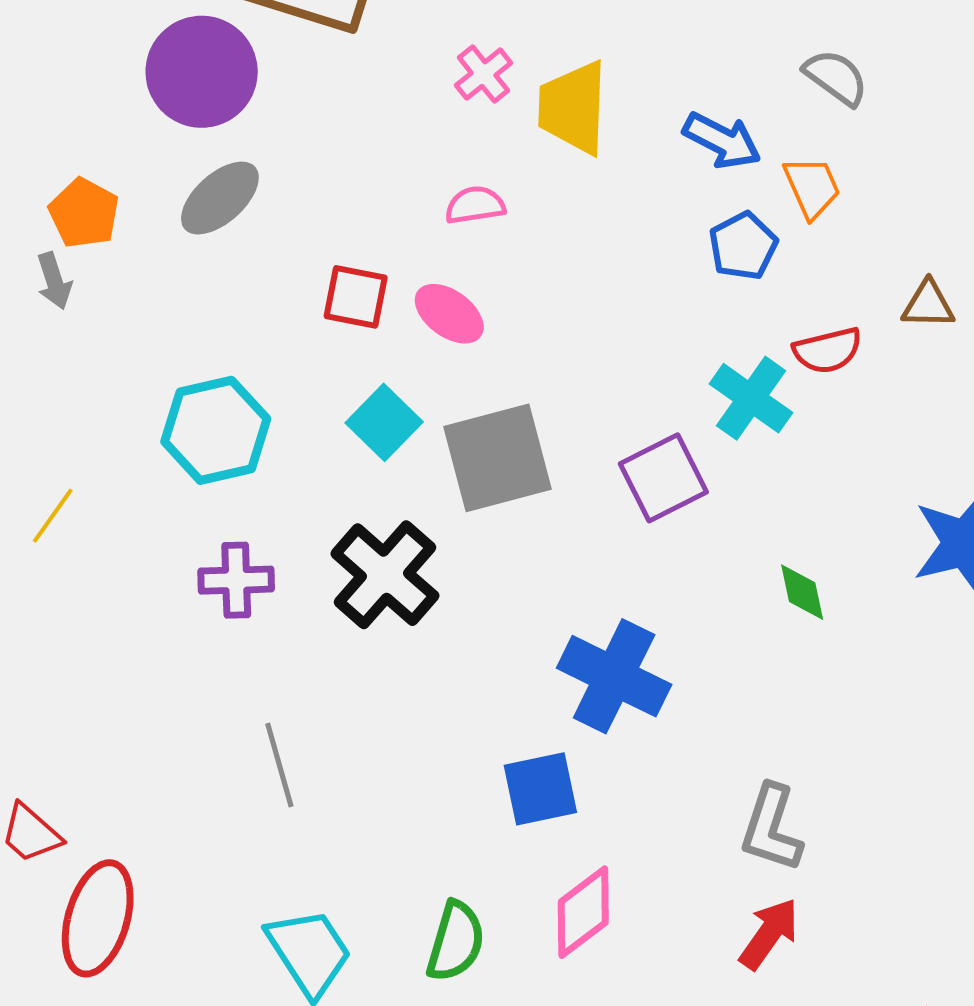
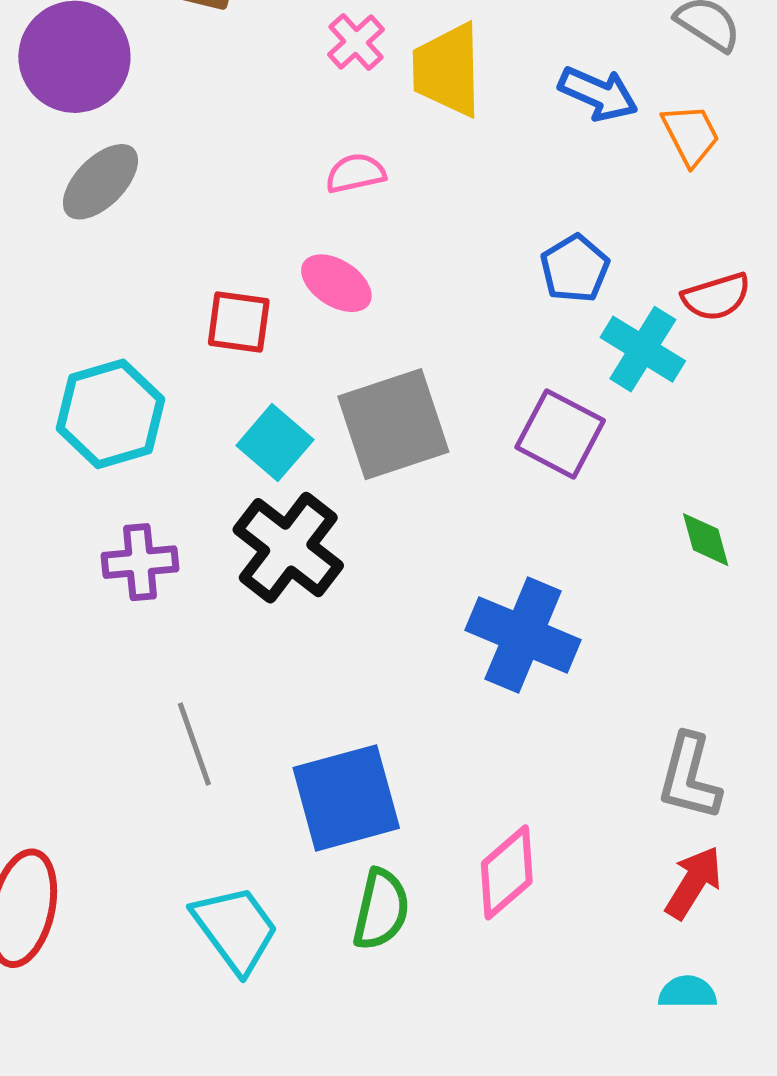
blue pentagon: (743, 246) -> (575, 269), moved
red square: (356, 297) -> (239, 322), moved
cyan square: (384, 422) -> (275, 443), moved
purple square: (663, 478) -> (560, 434), turned -32
blue square: (540, 789) -> (346, 798), moved, size x1.4

